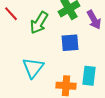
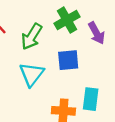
cyan triangle: (33, 68) -> (32, 74), moved

